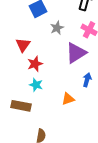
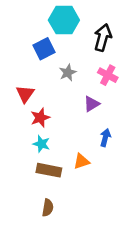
purple triangle: (76, 53) -> (92, 104), size x0.6
brown rectangle: (21, 106) -> (49, 170), moved

